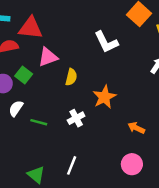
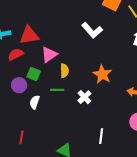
yellow semicircle: (71, 77) -> (64, 71), moved
green line: (39, 122) -> (57, 90), moved
white line: (72, 165) -> (101, 136), moved

